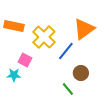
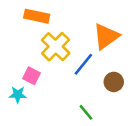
orange rectangle: (14, 26) -> (37, 16), moved
brown circle: (81, 73) -> (114, 82), moved

